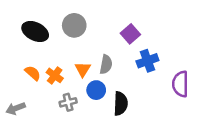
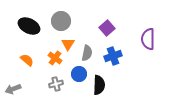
blue cross: (147, 61) -> (113, 56), moved
orange triangle: (83, 69) -> (68, 44), moved
orange cross: (55, 75) -> (55, 58), moved
purple semicircle: (180, 84) -> (148, 39), moved

